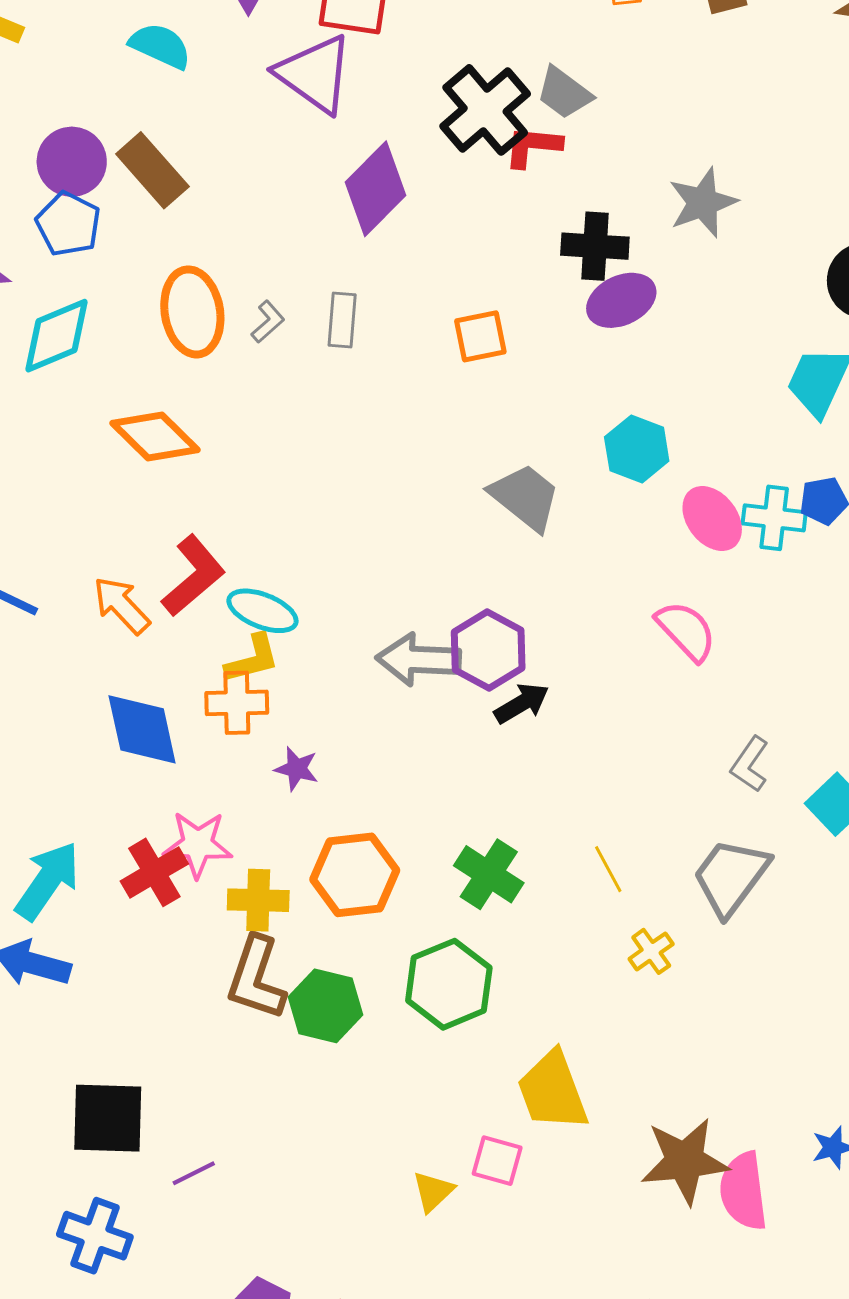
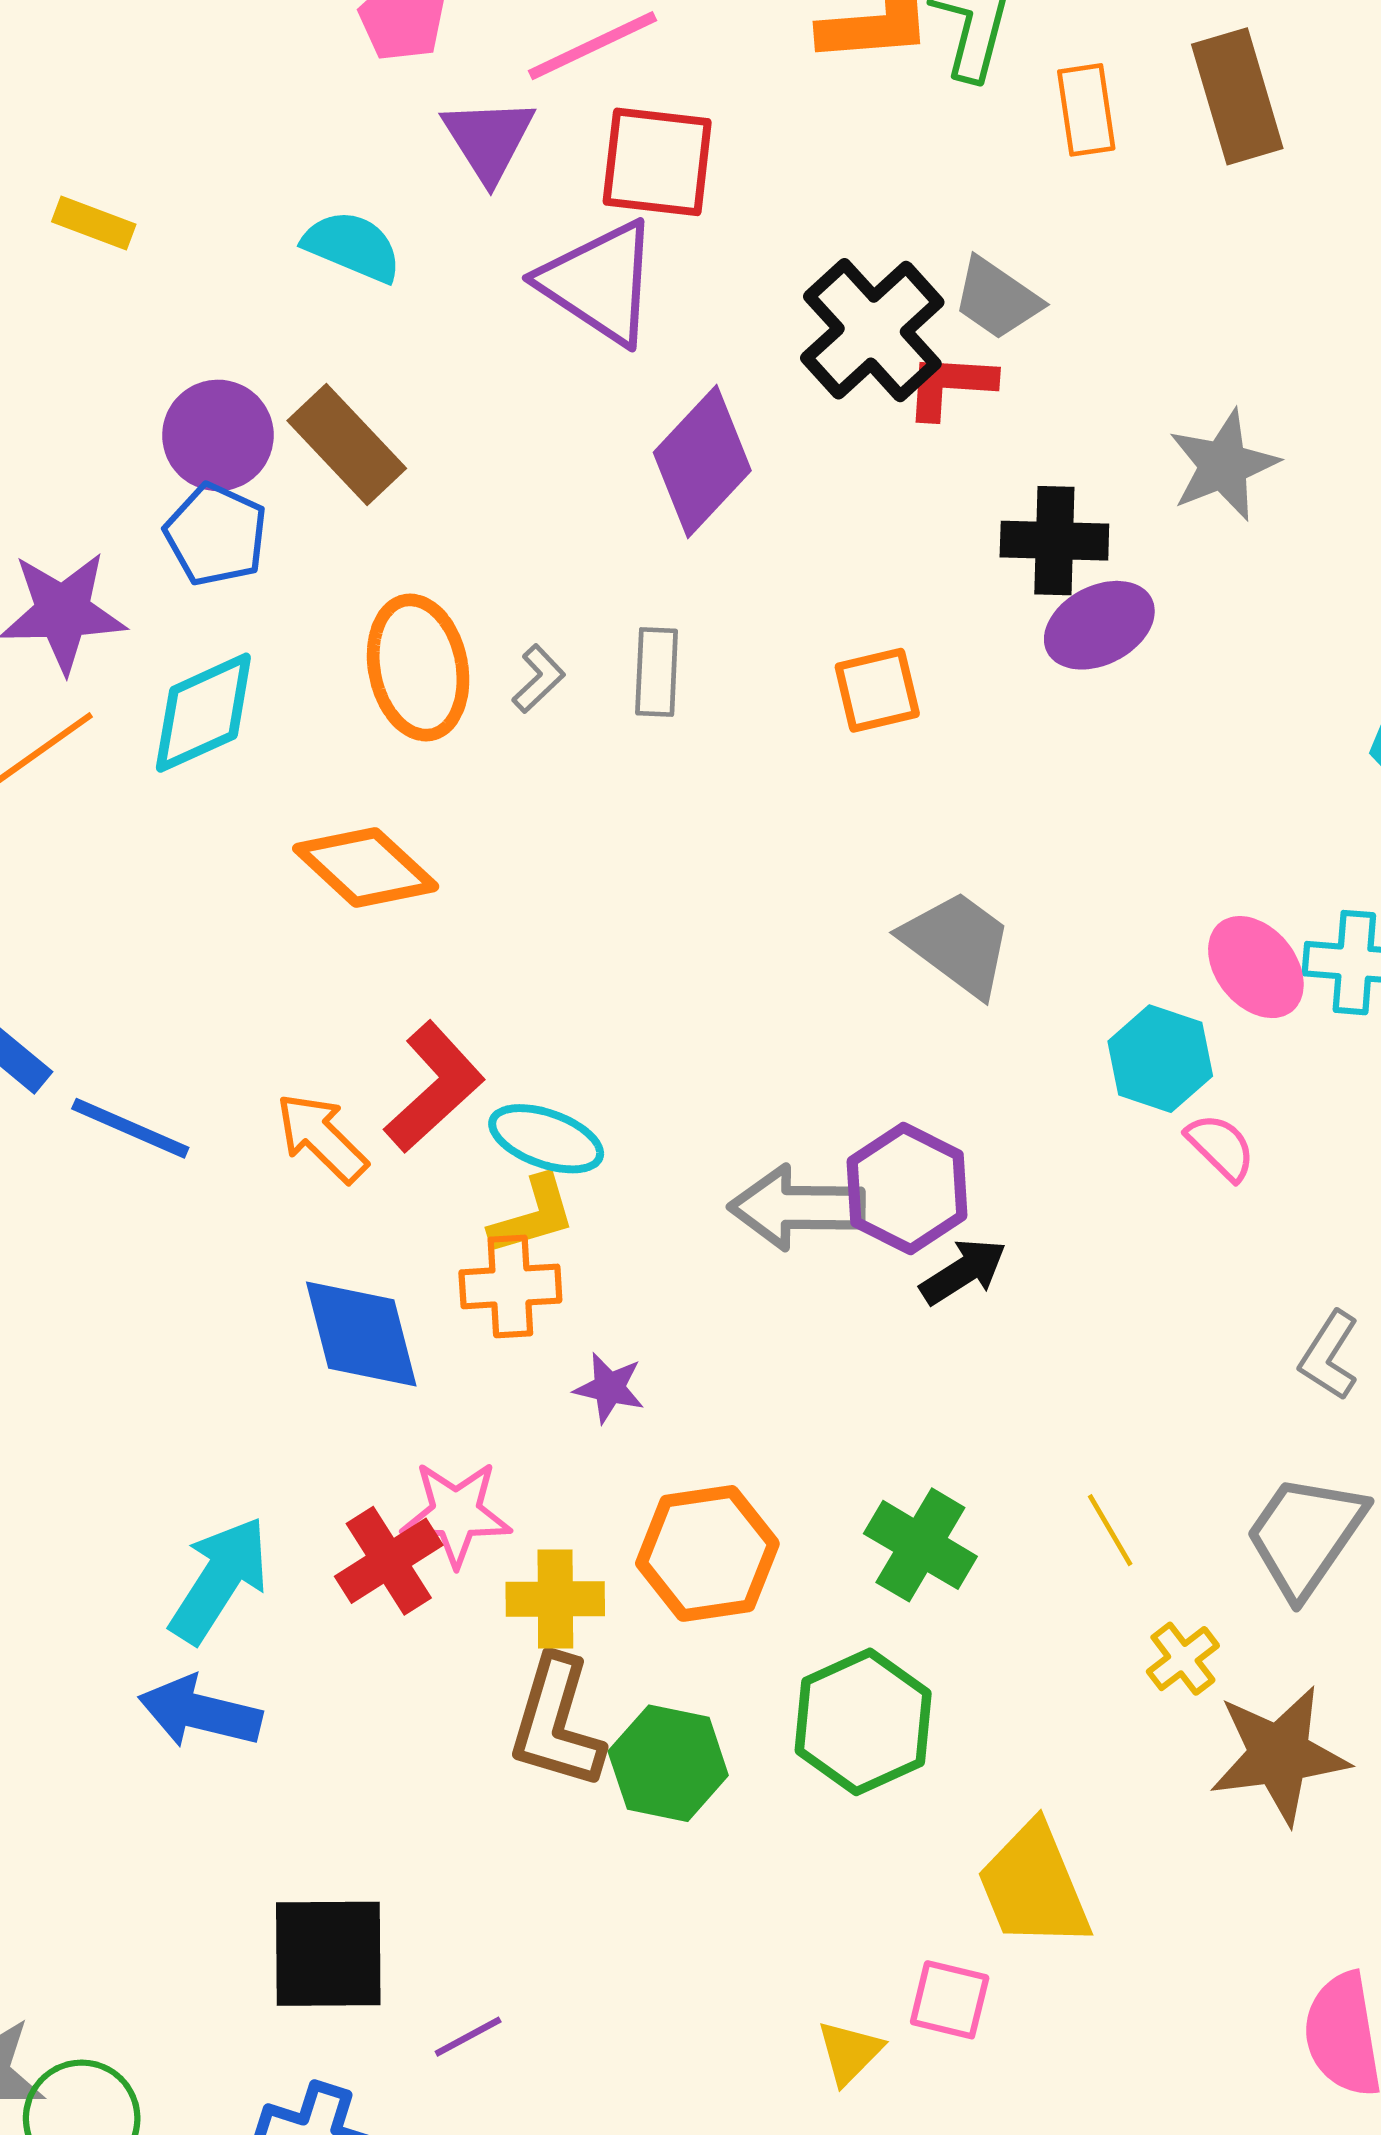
cyan hexagon: (637, 449) -> (1160, 1059), moved
pink semicircle: (686, 631) -> (1221, 1147), size x0.7
brown star: (685, 1161) -> (1279, 1755), moved

